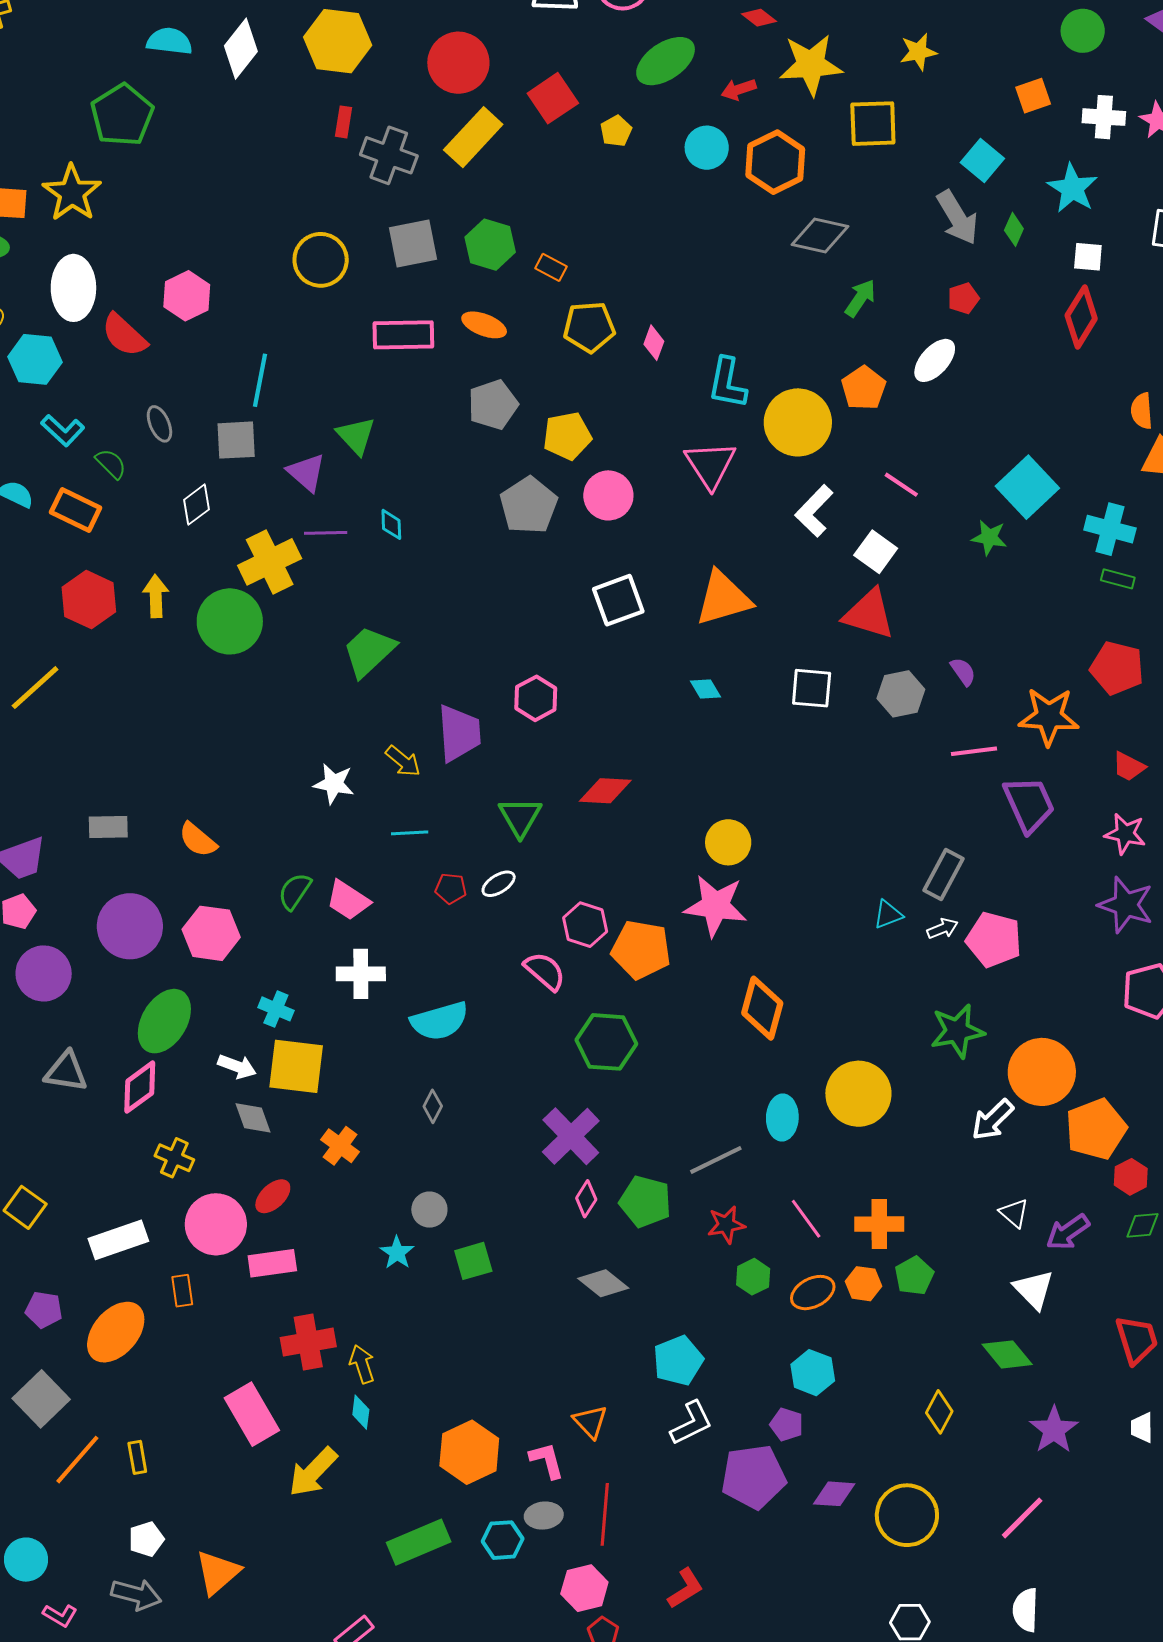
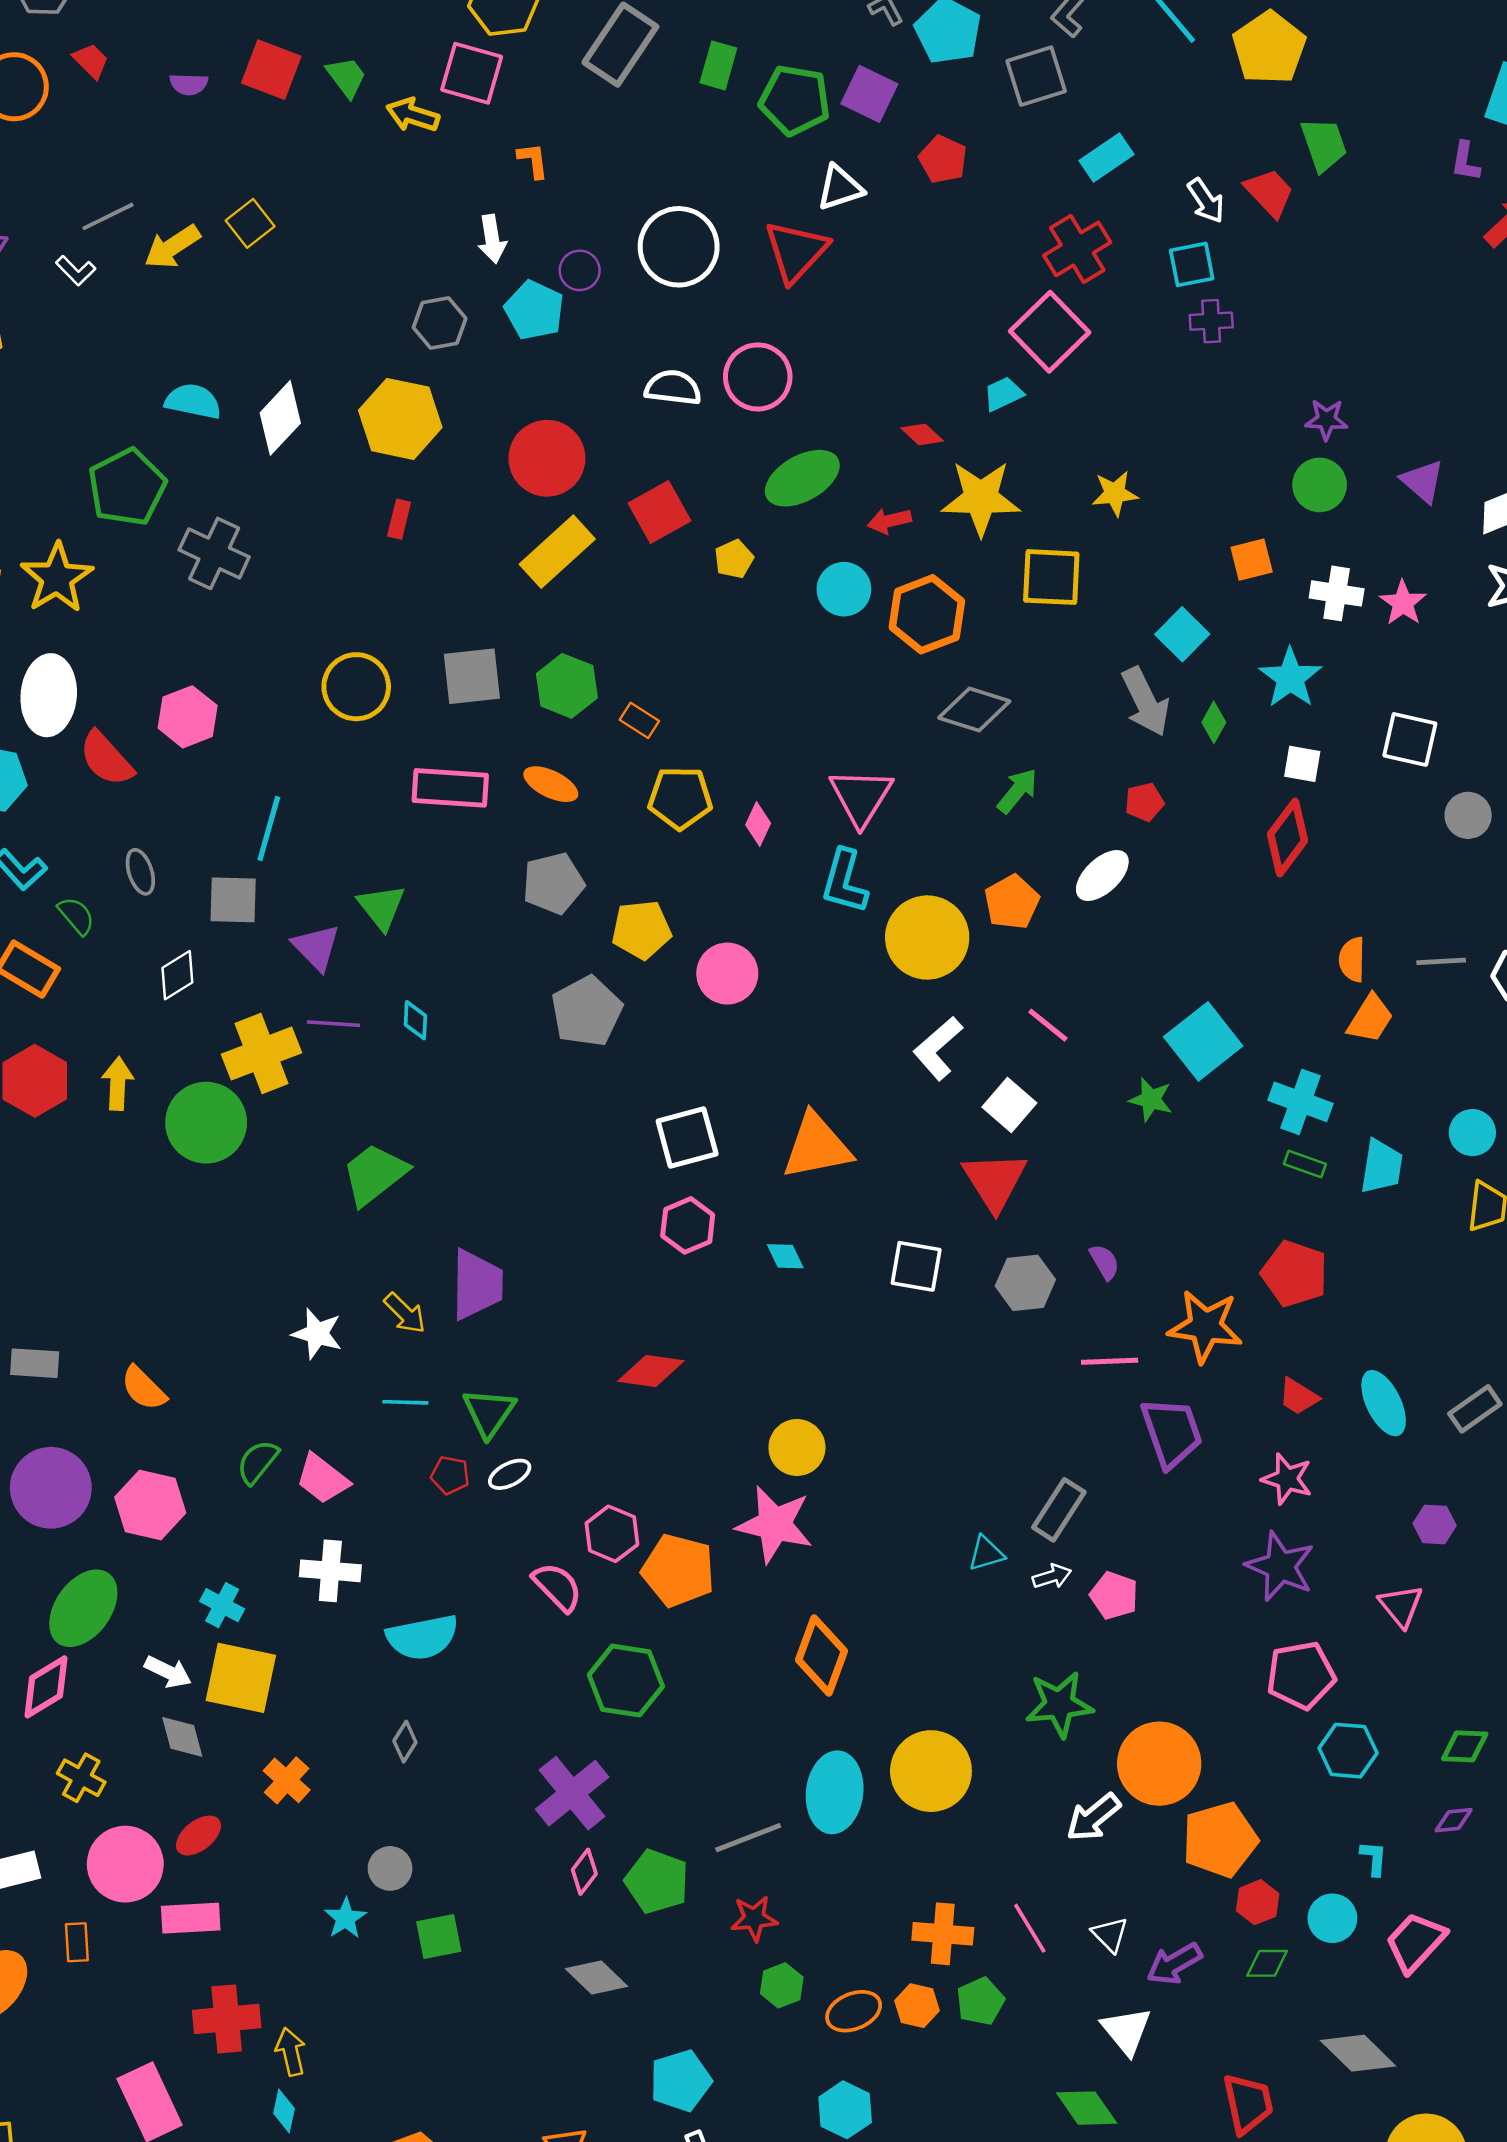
gray cross: (389, 155) -> (214, 553), moved
pink triangle: (710, 465) -> (861, 797), moved
pink circle: (608, 495) -> (727, 974), moved
red triangle: (869, 614) -> (995, 1181), turned 36
pink hexagon: (536, 698) -> (688, 1225), moved
green triangle: (520, 817) -> (489, 1413), moved
pink pentagon: (994, 940) -> (1114, 1596), size x0.7
cyan ellipse: (782, 1118) -> (835, 1792), size x1.4
pink line: (806, 1219) -> (1030, 1928), moved

